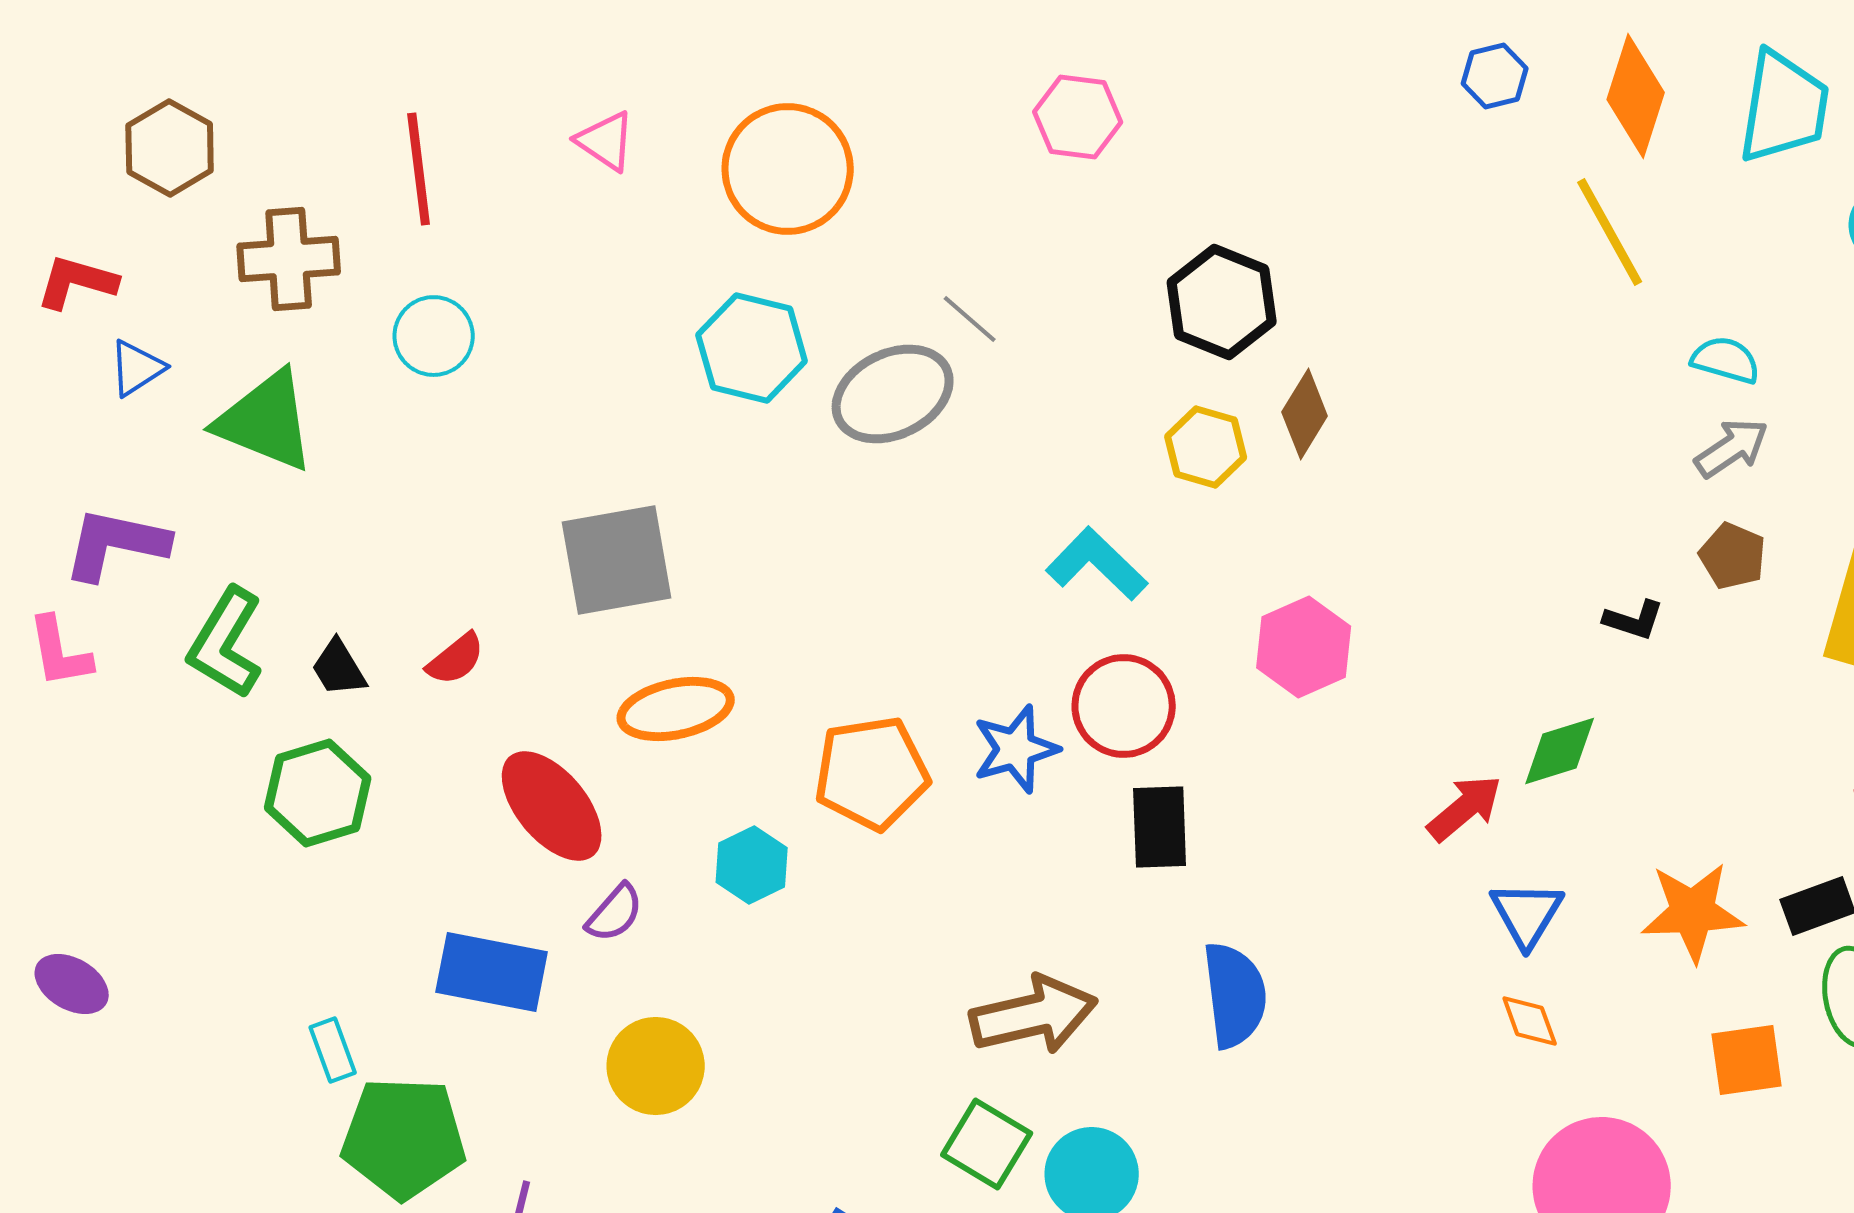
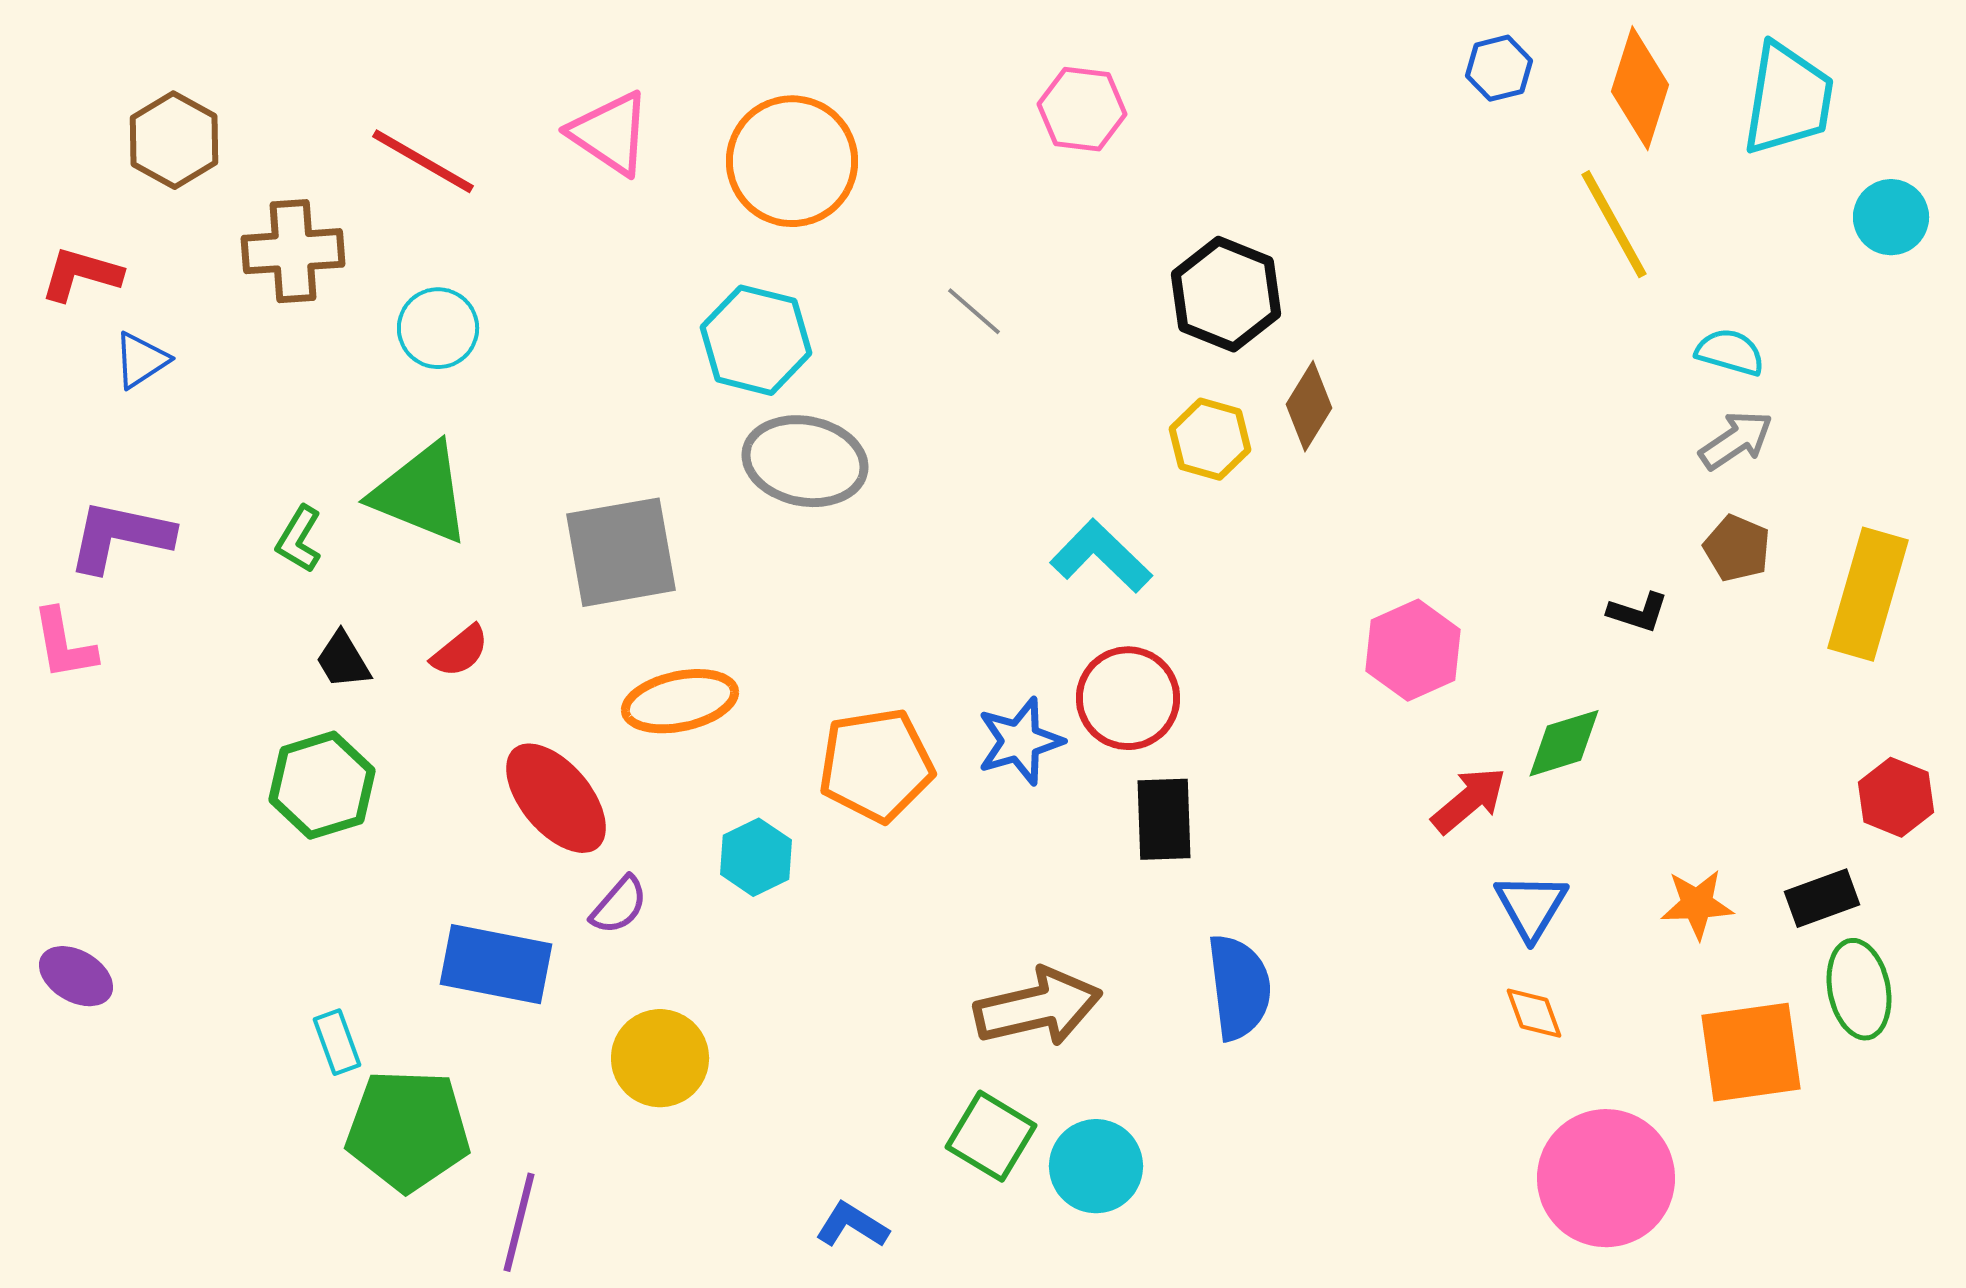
pink triangle: (606, 141) -> (610, 133), size x1.4
red line: (419, 169) -> (423, 161), turned -53
gray ellipse: (893, 394) -> (805, 461), moved, turned 37
green triangle: (266, 421) -> (421, 493), moved
green L-shape: (226, 643) -> (299, 539), moved, size x0.6
pink hexagon: (1304, 647) -> (1413, 650), moved
orange star: (1693, 912) -> (1697, 904), size x0.7
orange square: (1747, 1060) -> (1751, 1052), size x1.4

